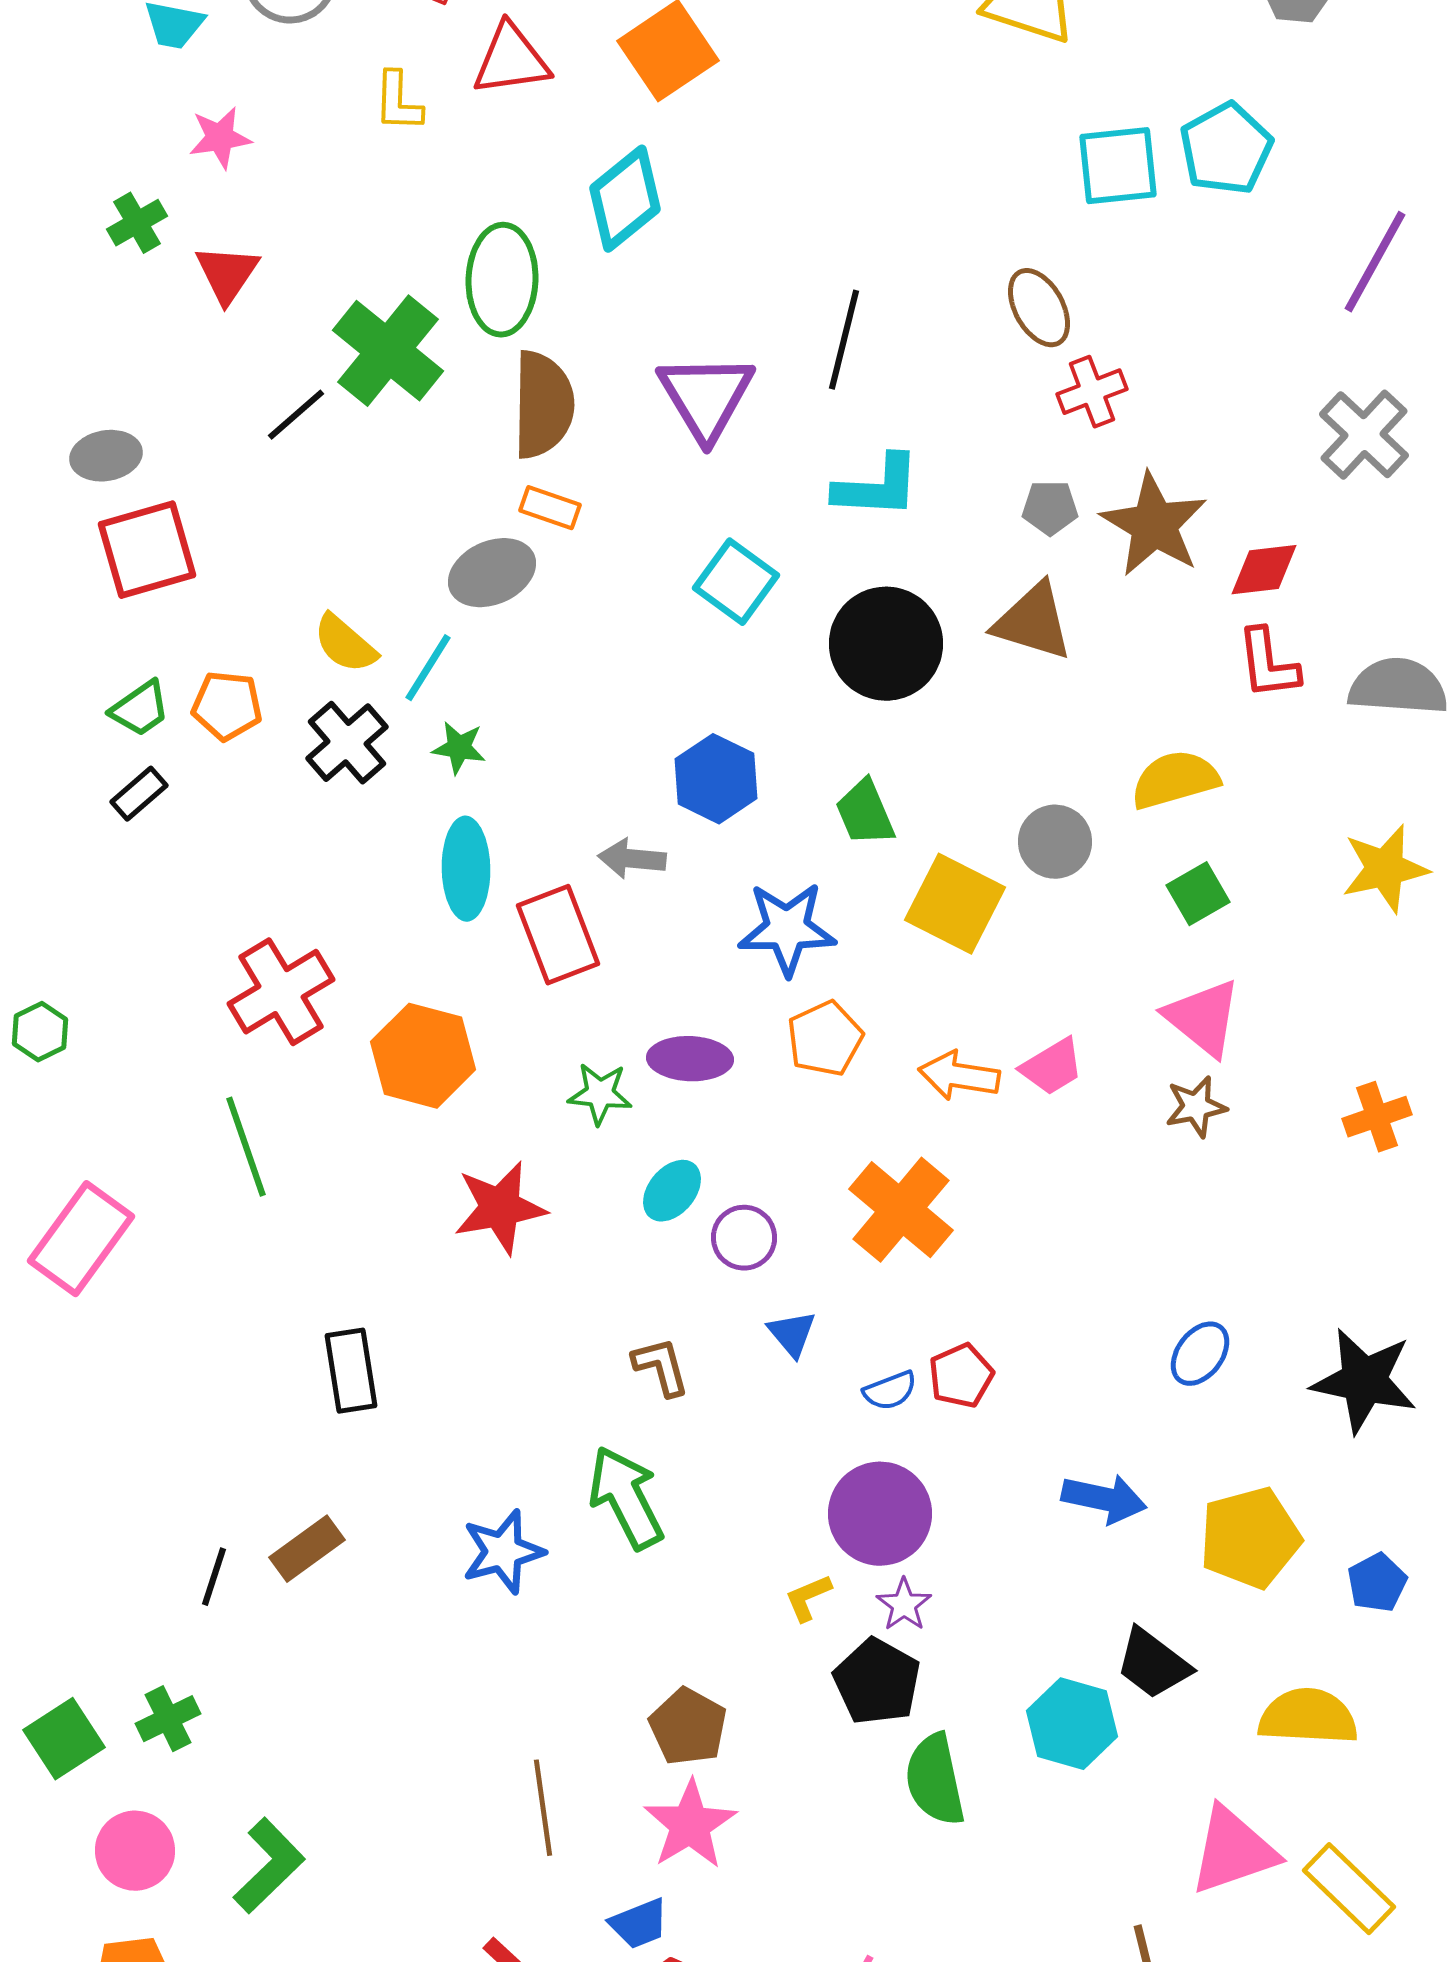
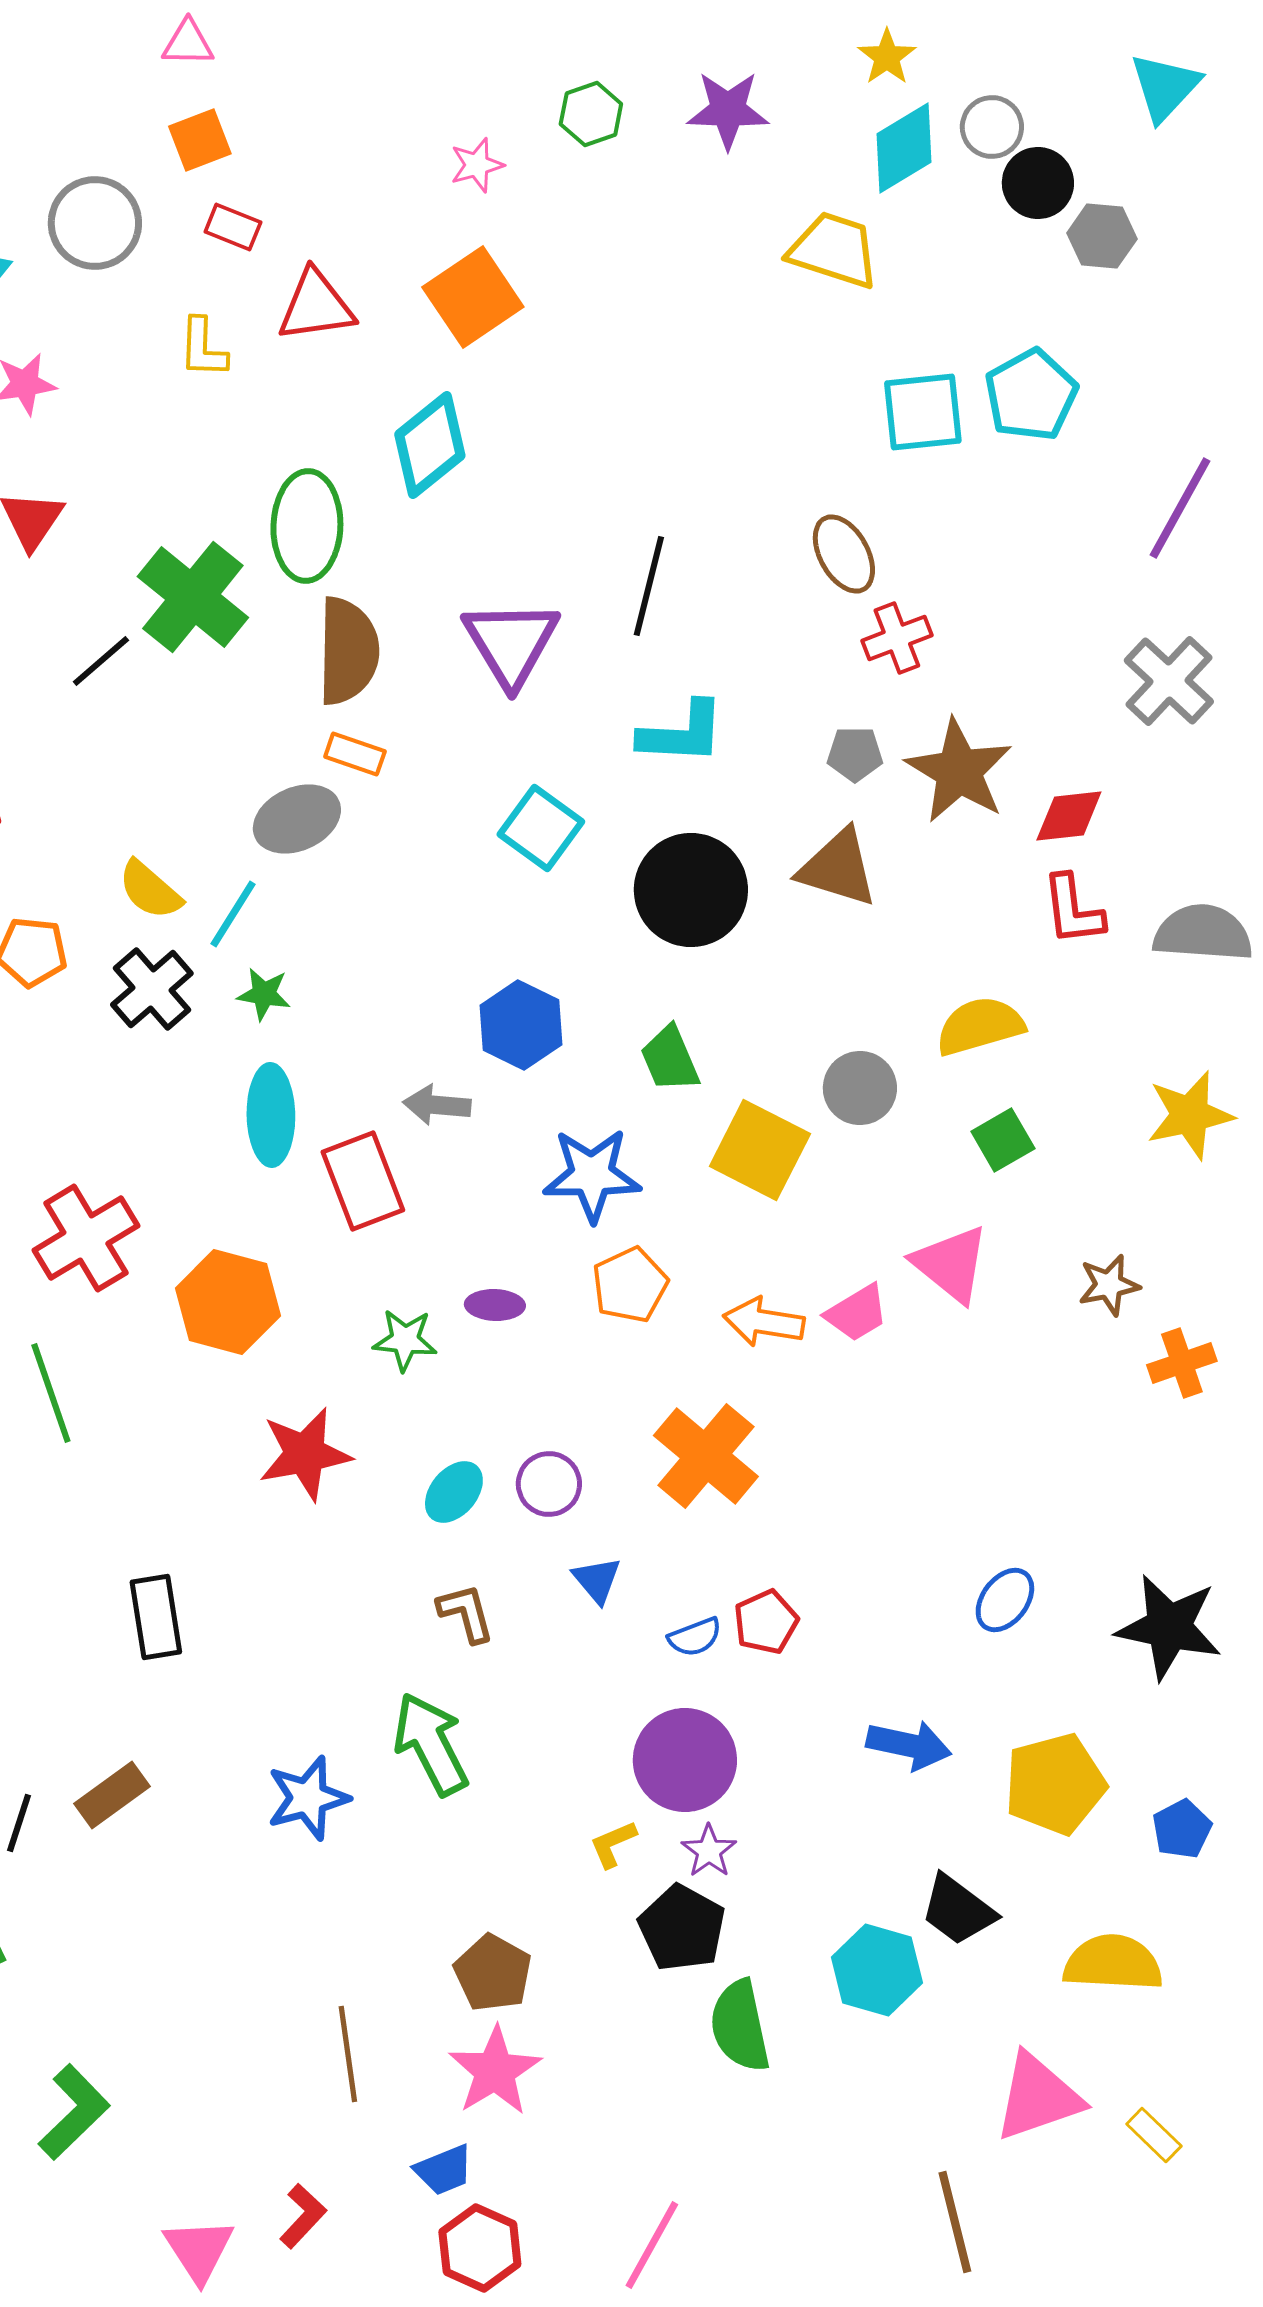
pink triangle: (1203, 1018) -> (951, 1264), moved
purple ellipse: (690, 1059) -> (495, 1305), size x0.7
brown star: (1196, 1107) -> (1109, 1285), moved
cyan ellipse: (672, 1191) -> (454, 1492), moved
yellow rectangle: (1349, 1889) -> (1154, 2135), size x0.6

